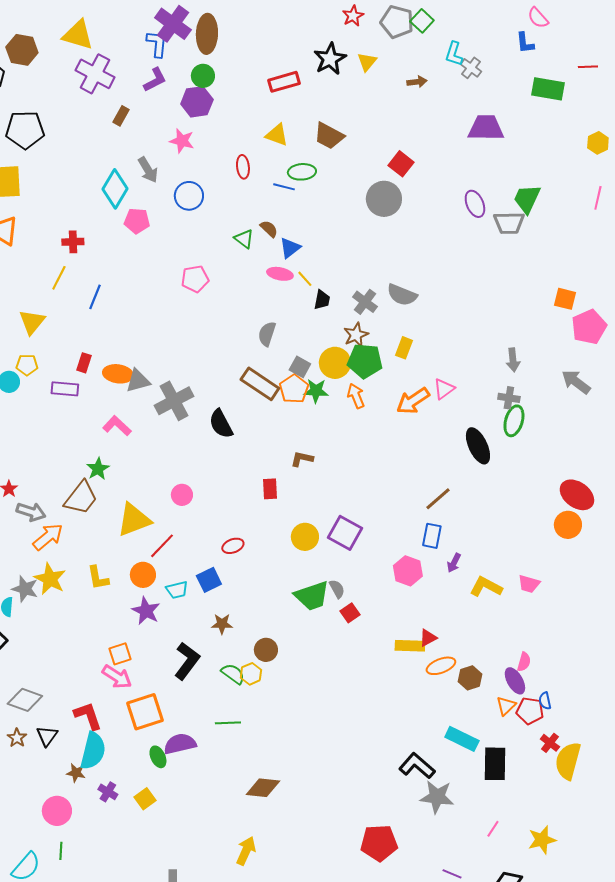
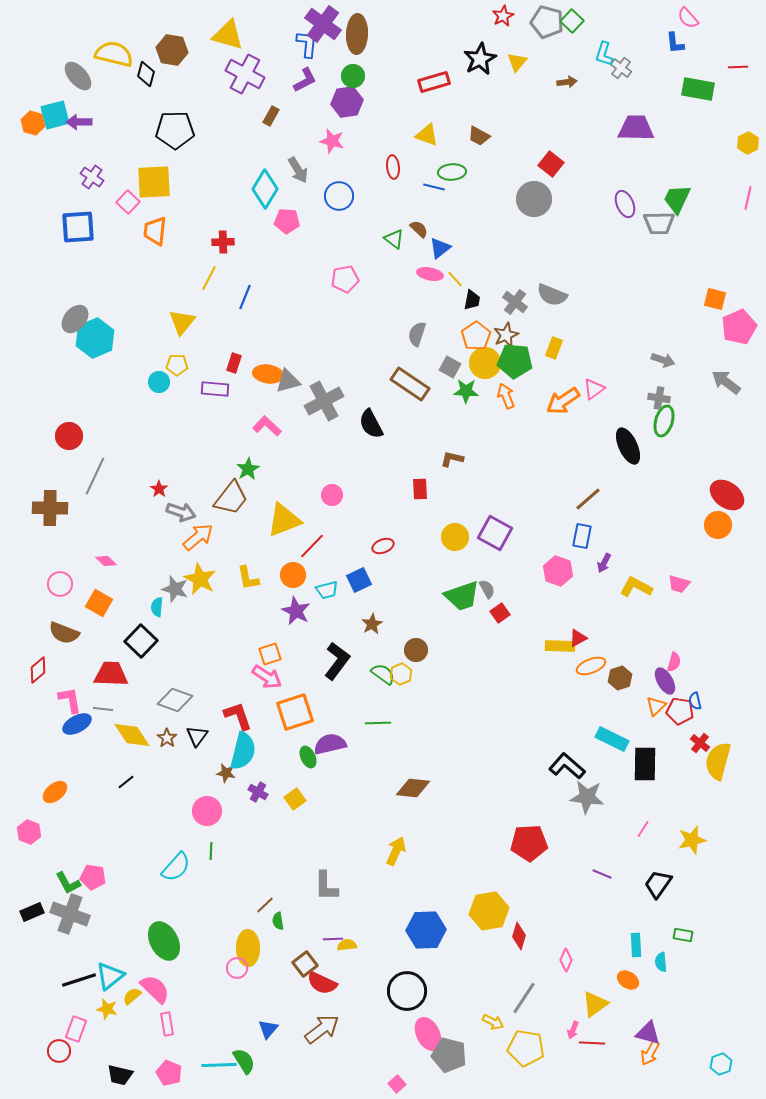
brown trapezoid: (329, 136) -> (479, 136), size x0.7
gray arrow: (513, 360) -> (663, 360), turned -65
orange pentagon: (294, 389) -> (476, 336), moved
brown star: (222, 624) -> (372, 624), turned -30

